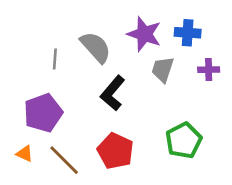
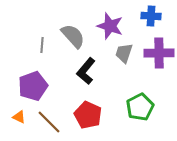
blue cross: (188, 33) -> (151, 16), moved
purple cross: (209, 70) -> (159, 53), size x1.8

